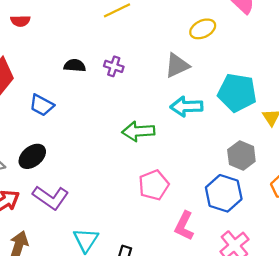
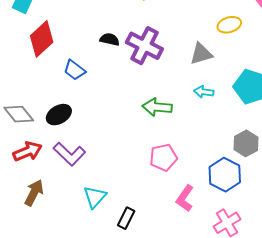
purple cross: (114, 66) -> (144, 46), size x2.0
cyan arrow: (186, 107) -> (204, 92), size x0.7

